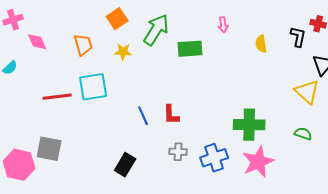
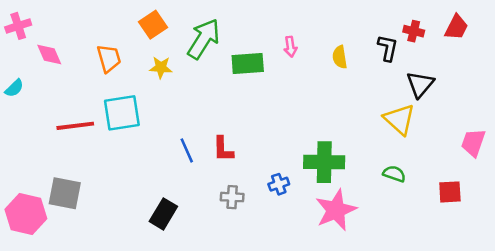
pink arrow: (223, 25) -> (290, 47), moved
blue cross: (214, 158) -> (279, 184), moved, size x0.6

